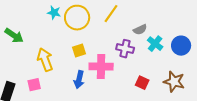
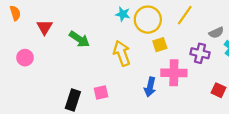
yellow square: (79, 51) -> (160, 45), moved
yellow arrow: (45, 60) -> (122, 53), moved

